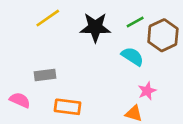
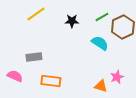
black star: (95, 27) -> (72, 21), size x0.6
pink star: (147, 91) -> (117, 77), moved

